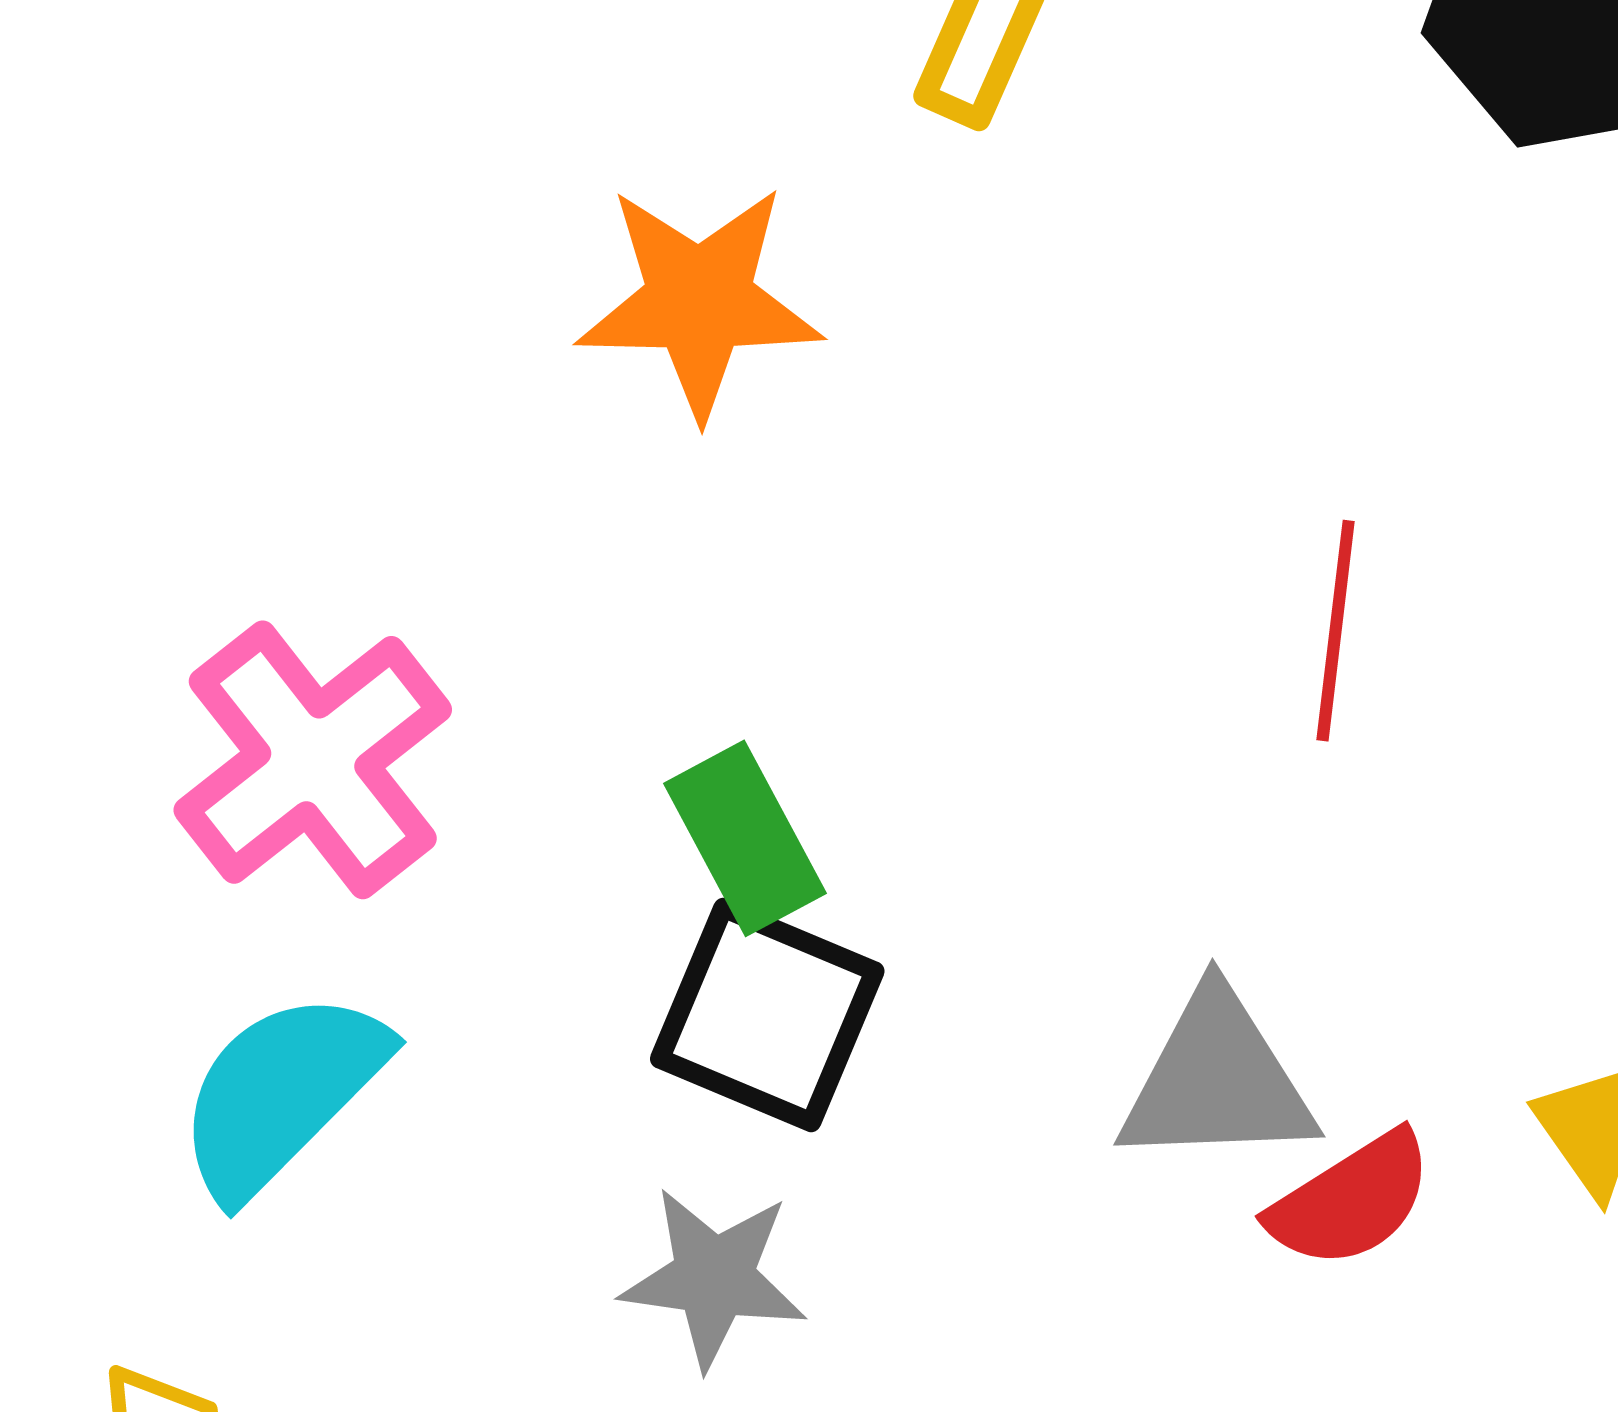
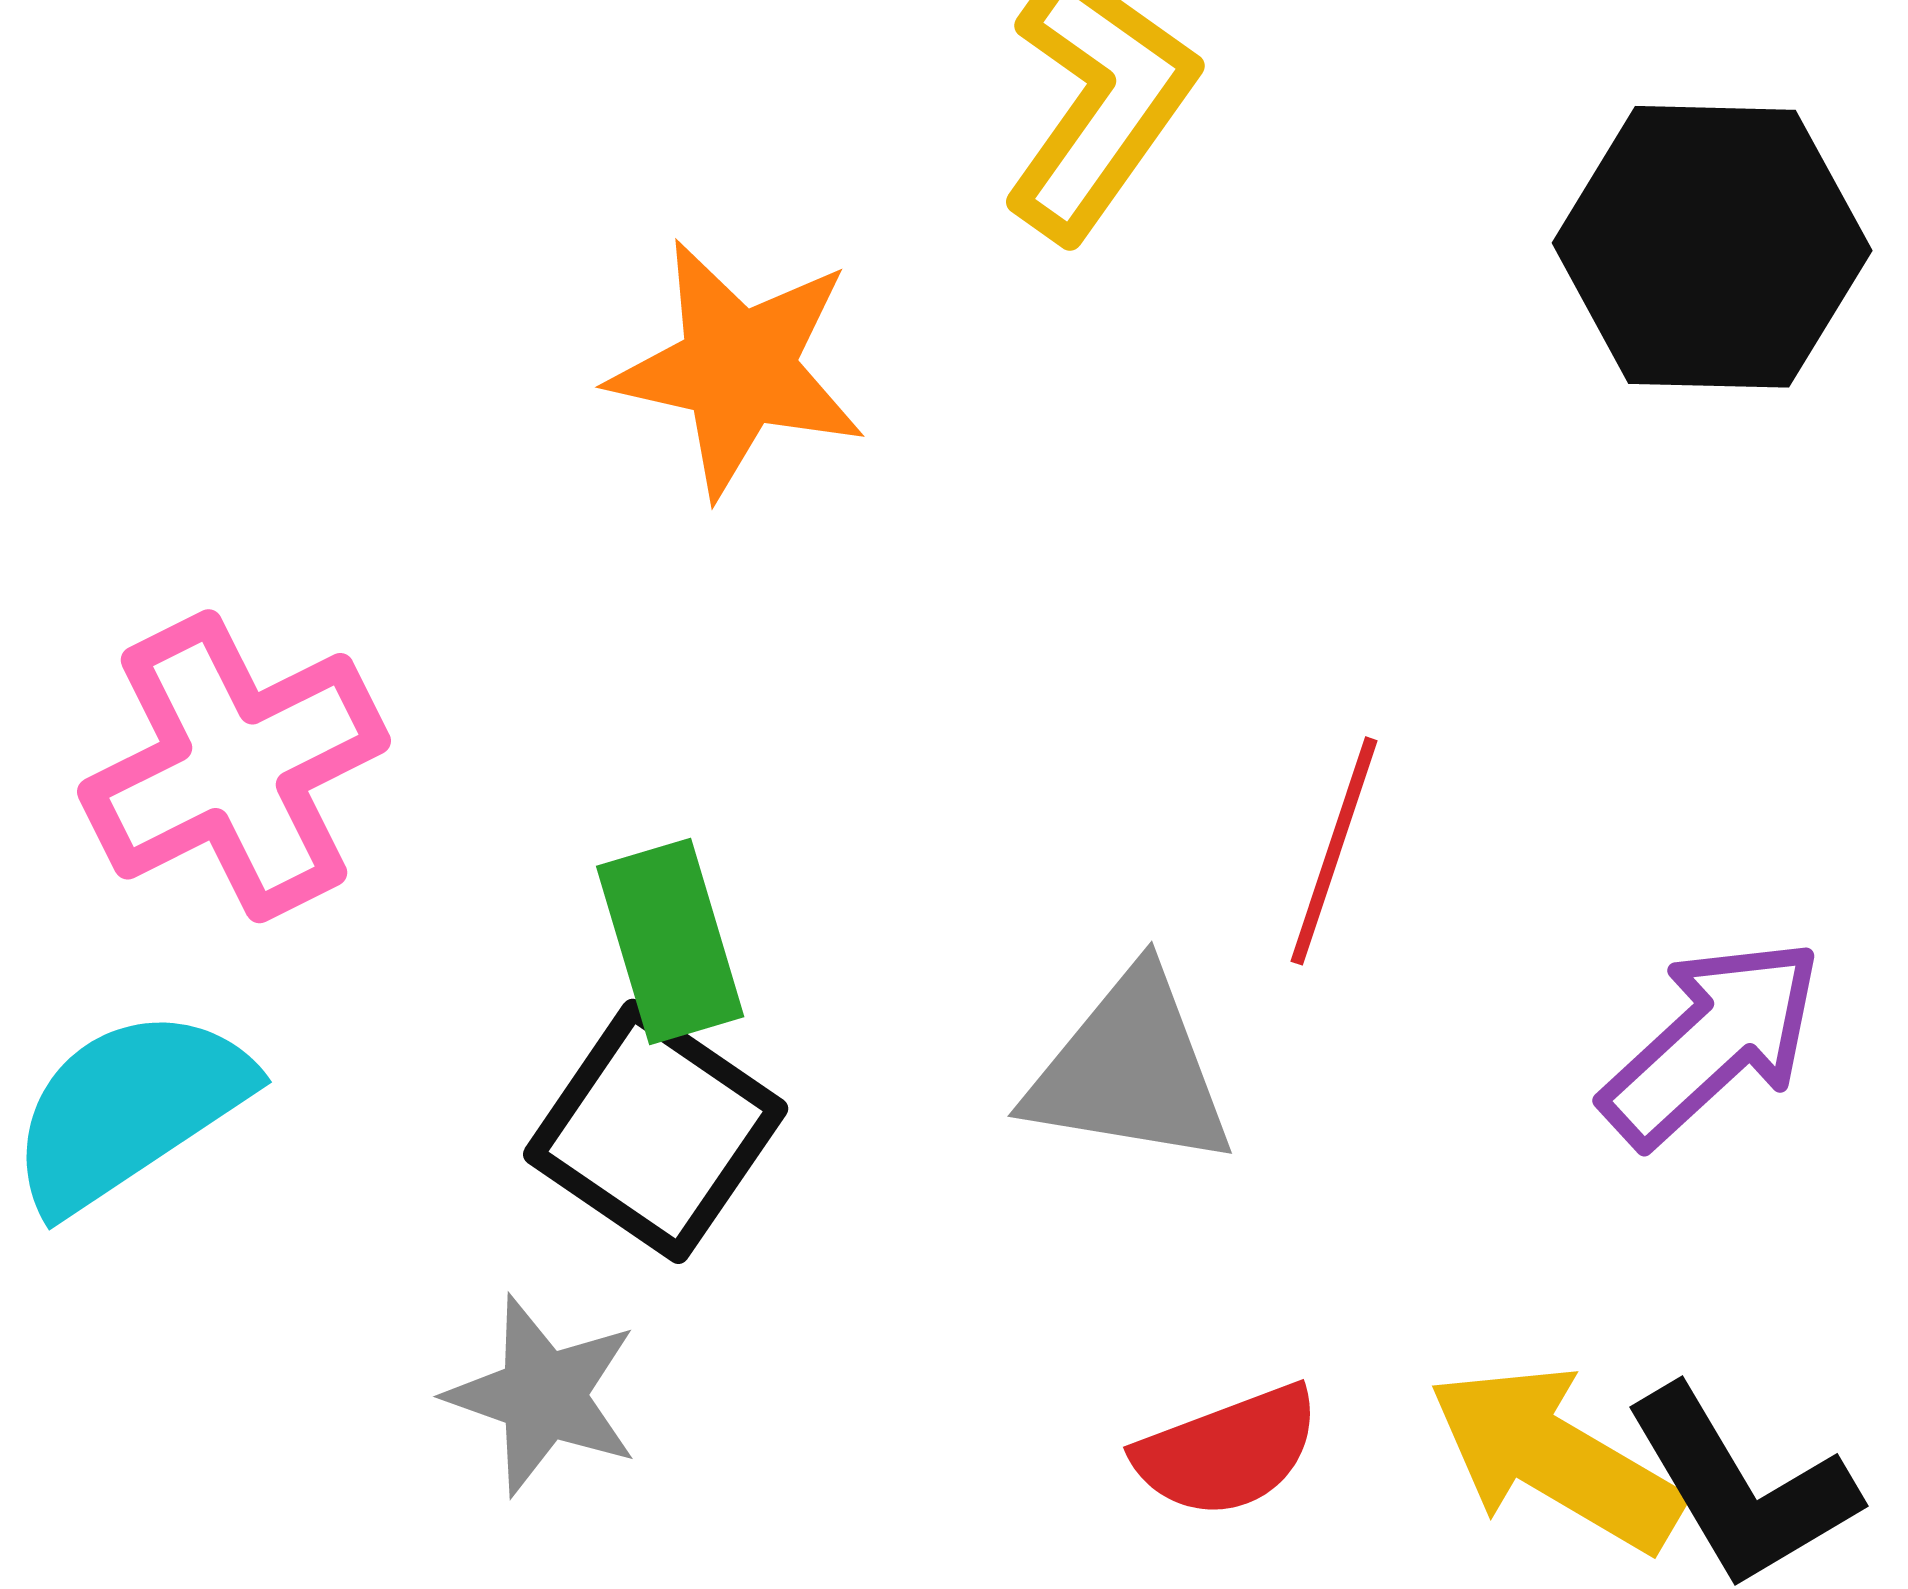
gray triangle: (1217, 1080) -> (1130, 1070), moved

